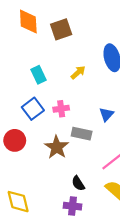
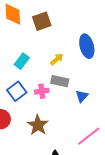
cyan rectangle: (38, 75) -> (22, 61), turned 63
gray rectangle: (82, 134) -> (60, 81), moved

